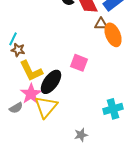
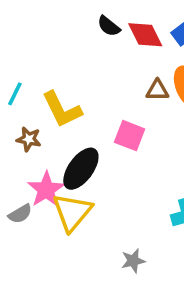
brown triangle: (101, 24) -> (157, 90), moved
brown star: (18, 50) -> (29, 139), moved
yellow L-shape: (31, 71) -> (62, 110), moved

